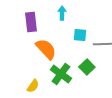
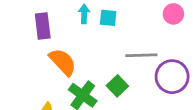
cyan square: (80, 35) -> (108, 18), moved

